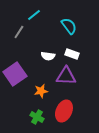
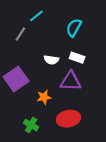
cyan semicircle: (69, 26) -> (74, 28), turned -114
red ellipse: (64, 111) -> (68, 119), turned 55
green cross: (37, 117) -> (31, 125), moved

